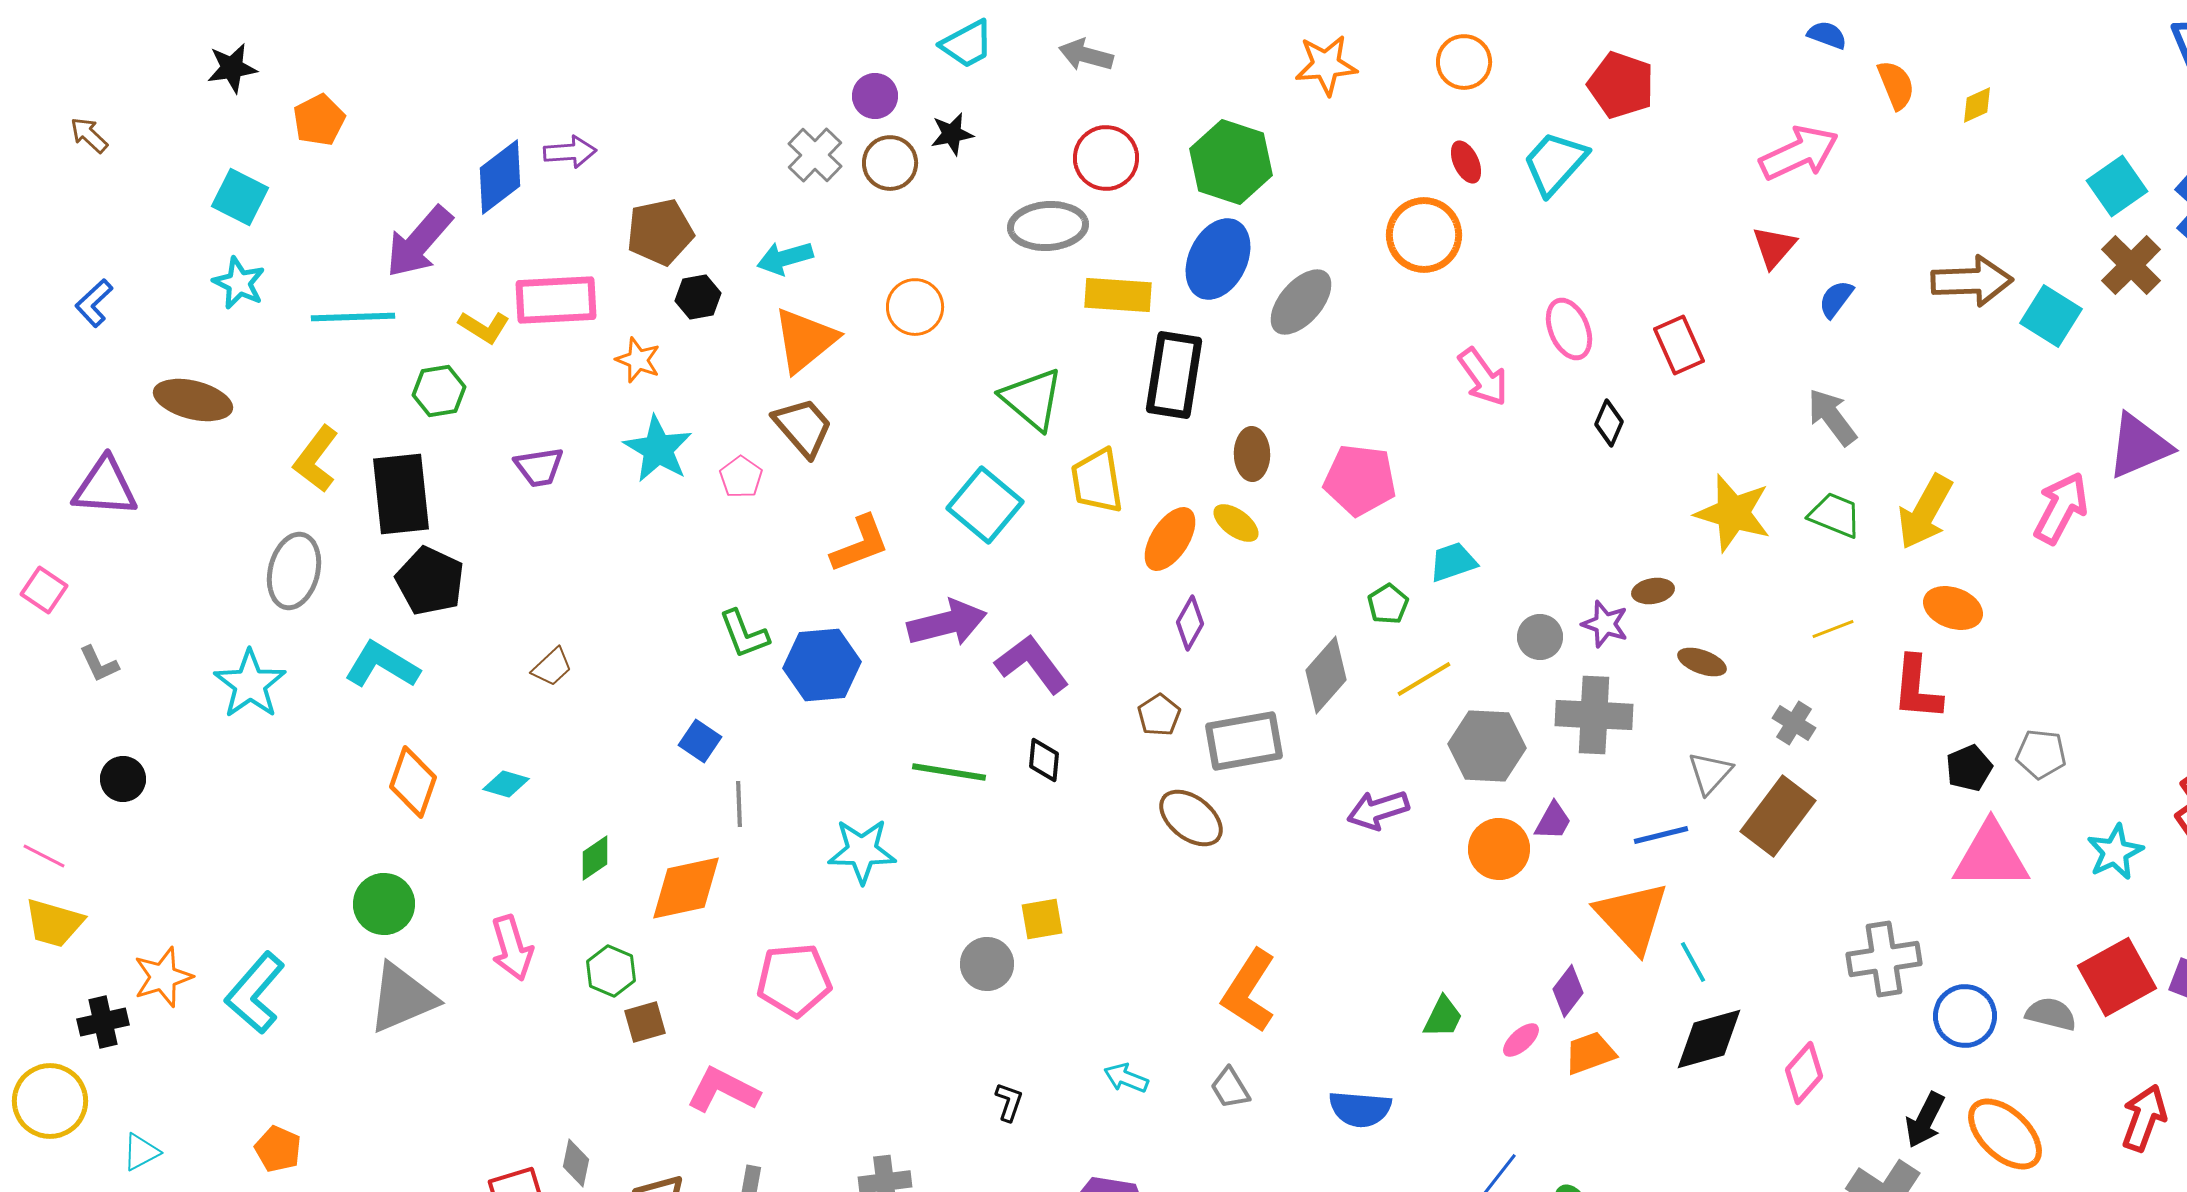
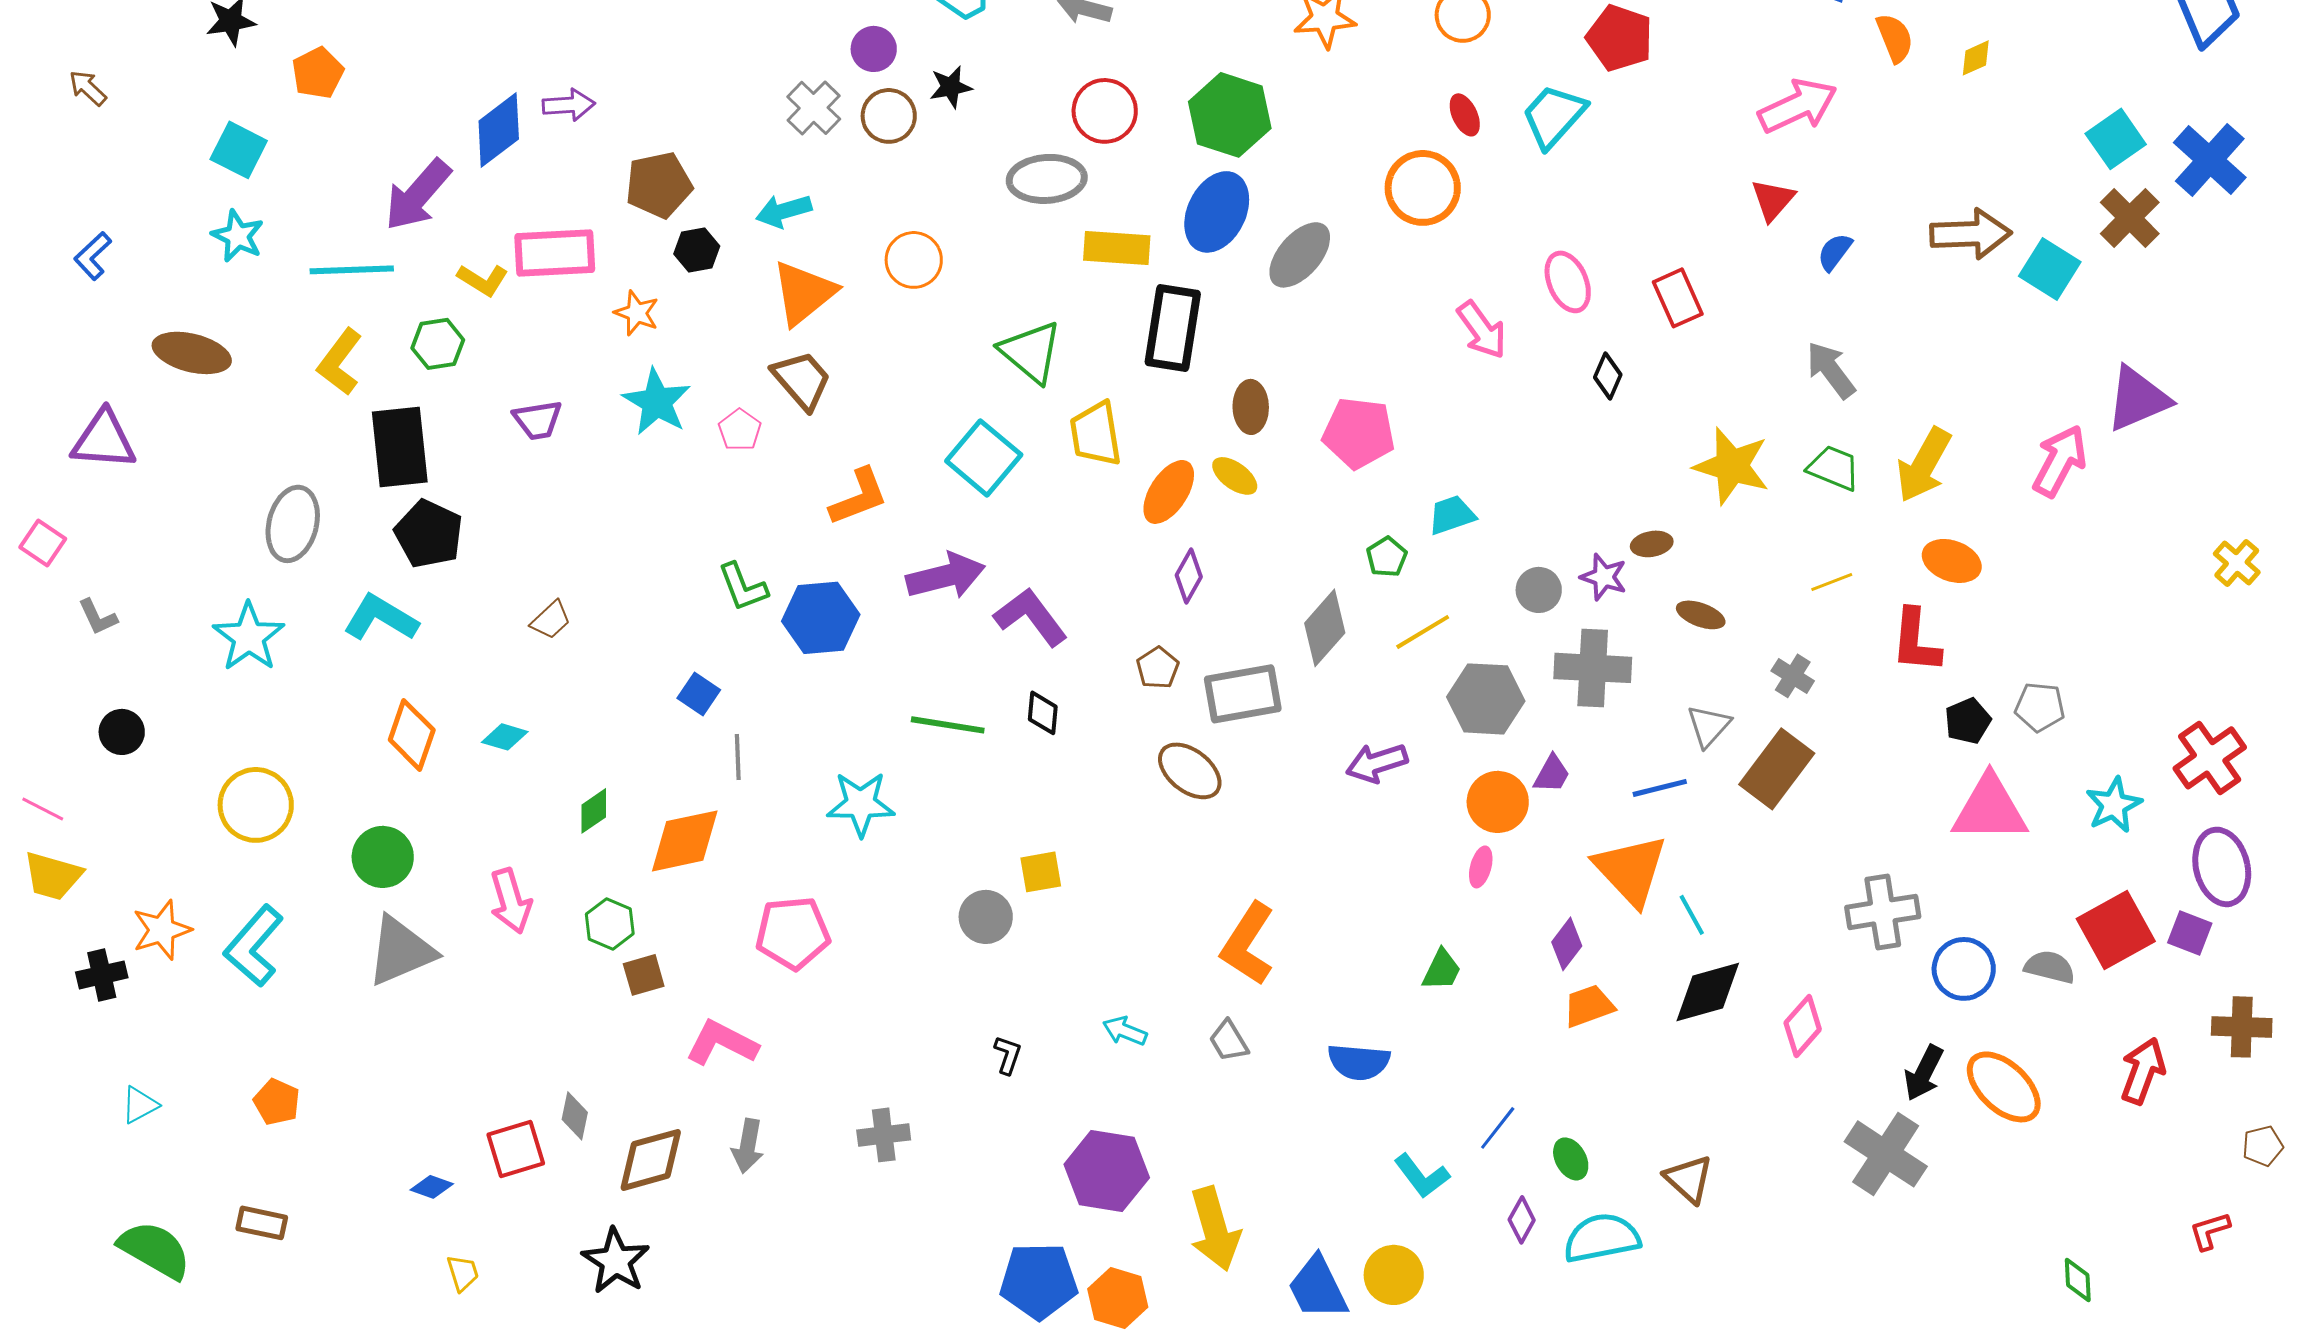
yellow L-shape: (316, 459) -> (340, 362), moved
pink ellipse: (1521, 1040) -> (1481, 867), moved, turned -33
yellow circle: (50, 1101) -> (256, 805), moved

